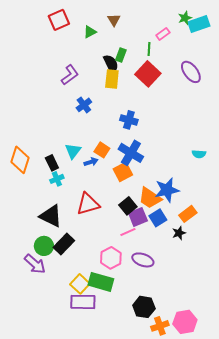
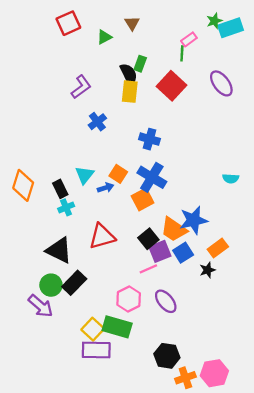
green line: (149, 49) -> (182, 53), moved
purple ellipse: (143, 260) -> (166, 301), turned 30

